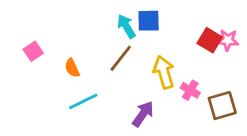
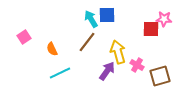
red square: (210, 40) -> (151, 29), turned -30
pink star: (228, 40) -> (164, 19), moved
purple arrow: (143, 114) -> (107, 71), moved

